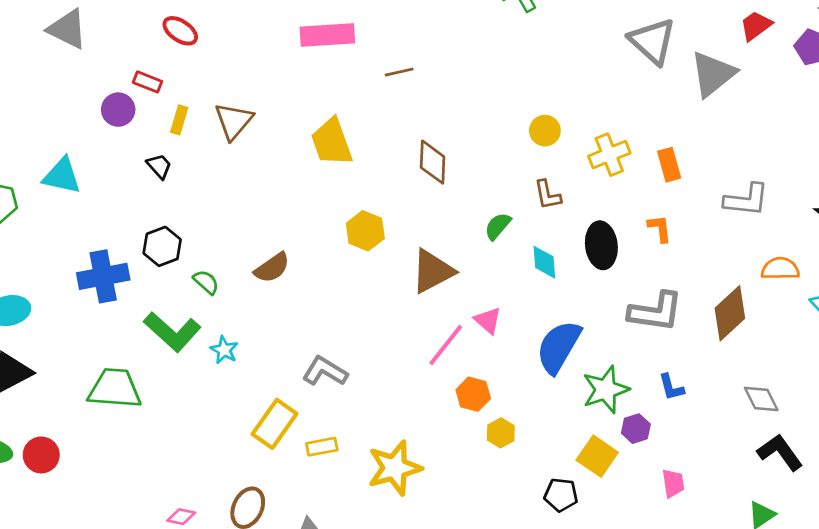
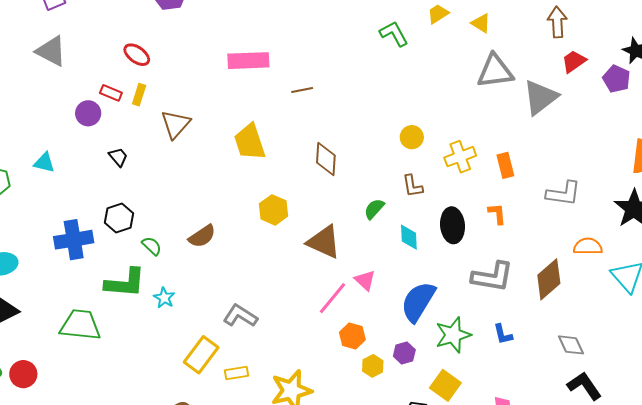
gray triangle: (652, 41) -> (495, 71), turned -51
yellow rectangle: (179, 120) -> (139, 95), moved
cyan triangle: (62, 176) -> (44, 163), size x0.7
brown triangle: (433, 271) -> (324, 242), turned 51
green L-shape: (172, 332) -> (125, 283), turned -39
purple hexagon: (636, 429) -> (404, 353), moved

